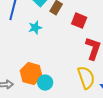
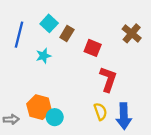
yellow semicircle: (86, 78) -> (100, 112), size x0.7

